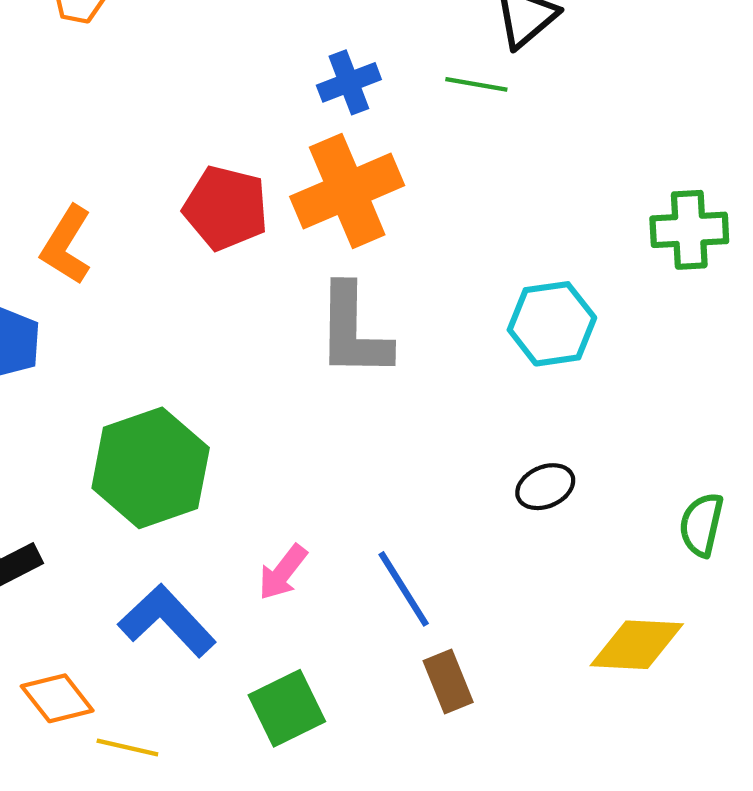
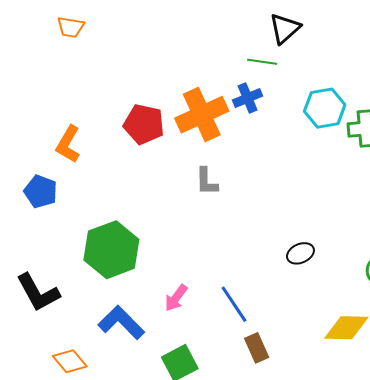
blue cross: (349, 82) -> (248, 98), moved
cyan hexagon: (552, 324) -> (325, 108), moved
gray L-shape: (353, 331) -> (207, 181), size x0.6

